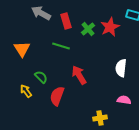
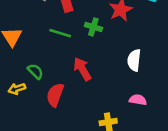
green cross: (88, 29) -> (93, 27), moved, turned -32
yellow arrow: (26, 91) -> (17, 89), turned -72

